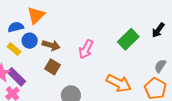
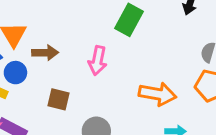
green rectangle: (128, 39) -> (129, 20), moved
brown arrow: (51, 45) -> (45, 53), moved

